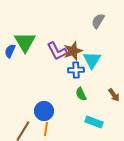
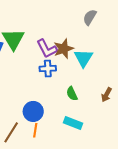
blue cross: (76, 70) -> (48, 69), moved
brown arrow: (114, 95) -> (106, 95), turned 64
cyan rectangle: (94, 122) -> (73, 123), moved

